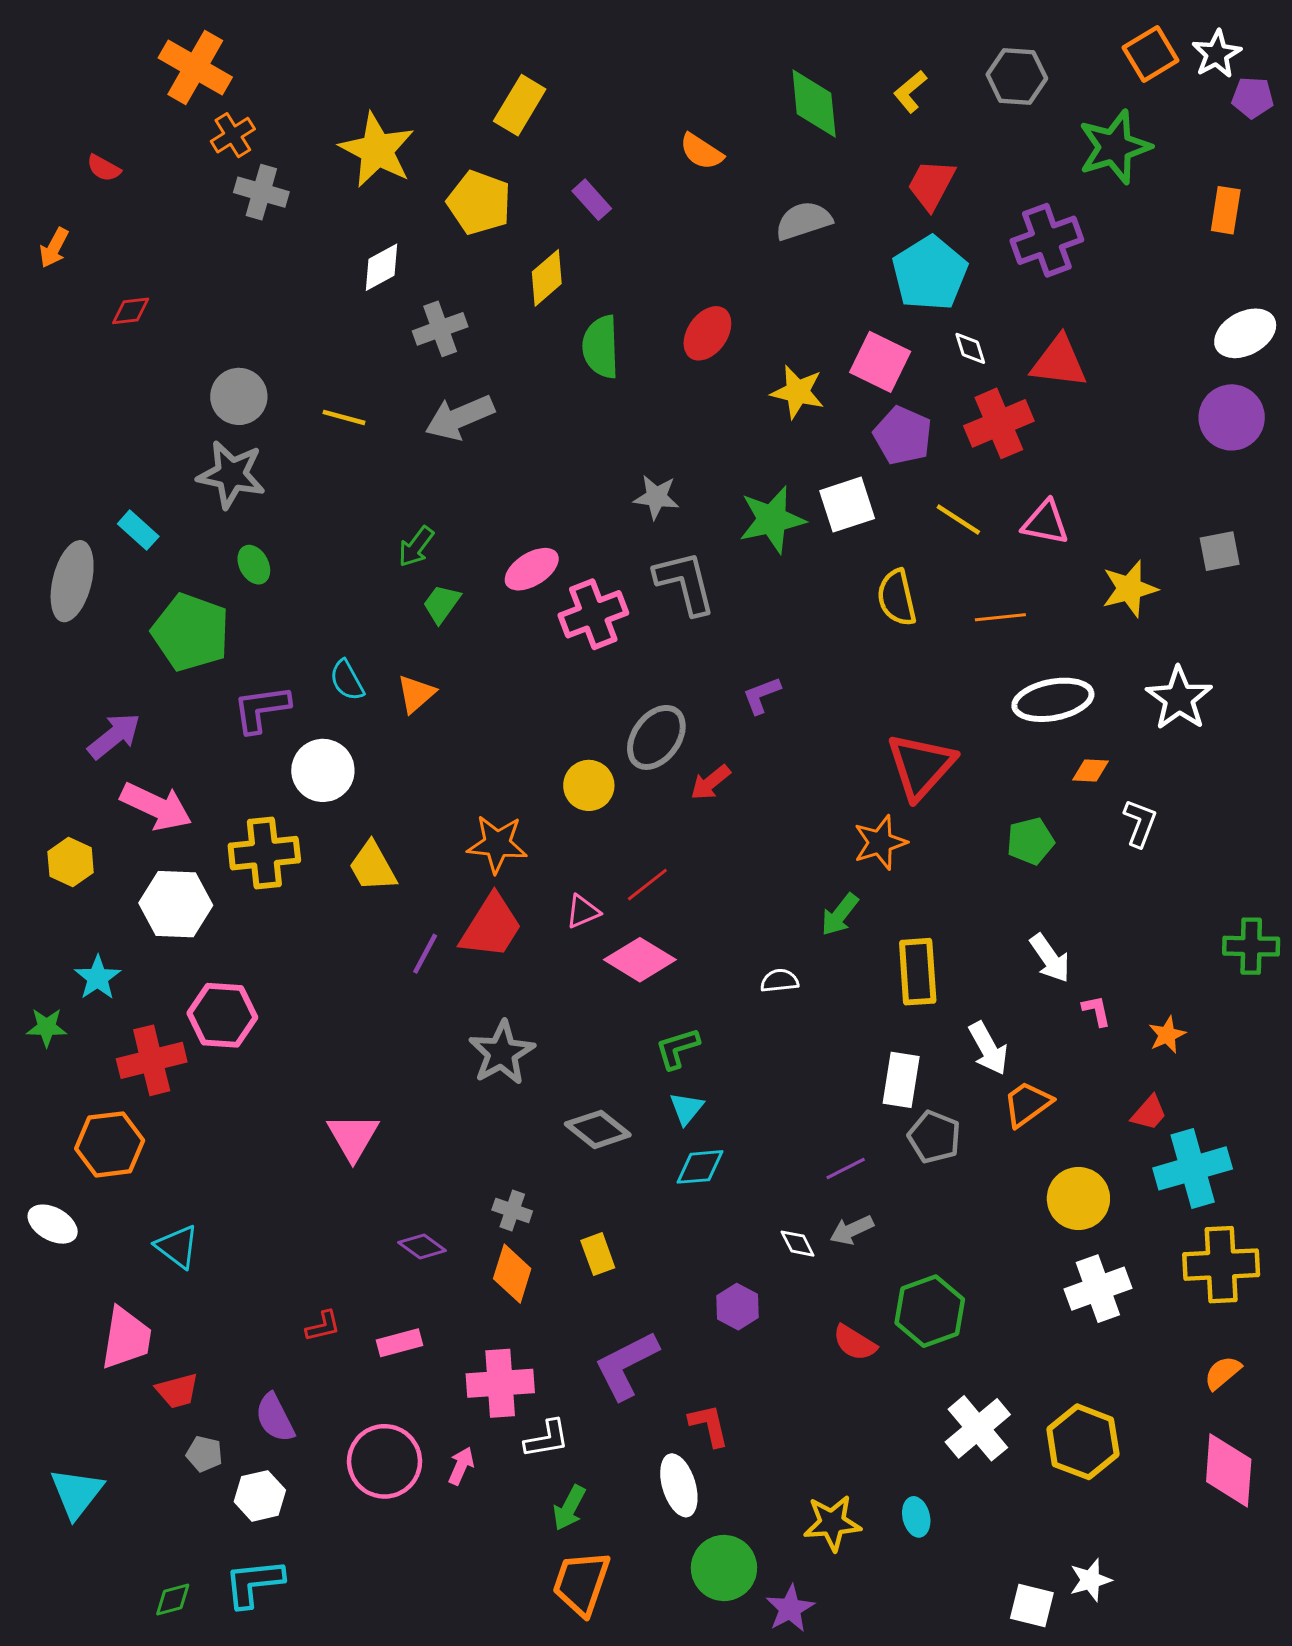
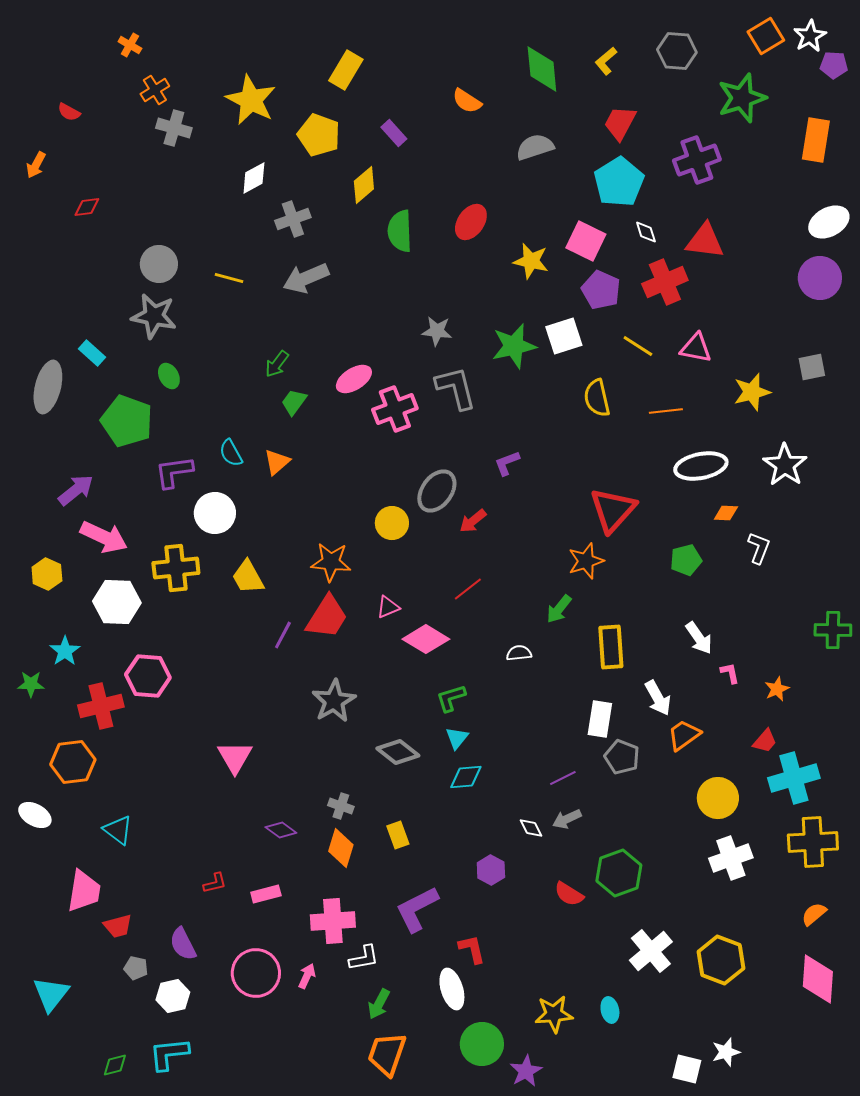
orange cross: (195, 67) -> (130, 45), size x0.5
orange rectangle: (1226, 210) -> (816, 140), size x1.4
red line: (647, 885) -> (468, 589), moved

